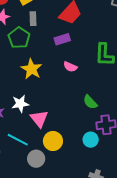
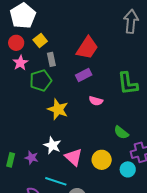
green pentagon: (19, 38) -> (41, 81), turned 30
white star: (20, 104) -> (52, 145), turned -30
yellow circle: (53, 141) -> (102, 160), moved

